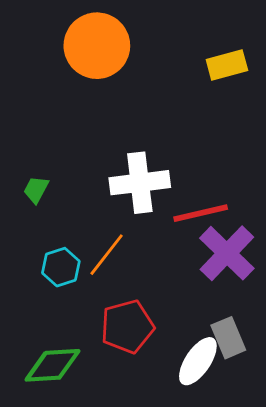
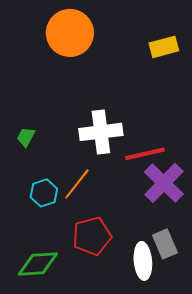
white ellipse: (198, 361) -> (143, 261), turned -39

